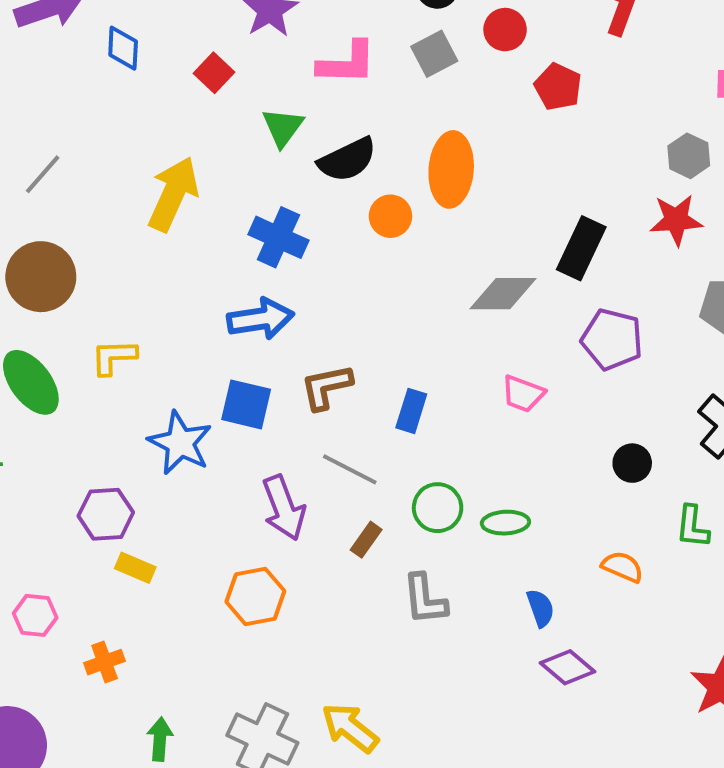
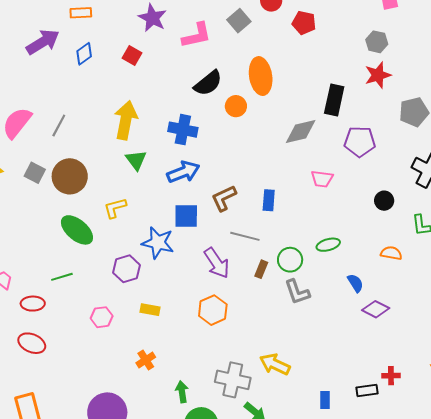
blue diamond: (123, 48) -> (84, 54), turned 65
green triangle: (283, 127) -> (136, 160), moved
green circle: (438, 508) -> (290, 260), moved
purple hexagon: (106, 514) -> (127, 269), moved
pink hexagon: (35, 615) -> (102, 317), moved

